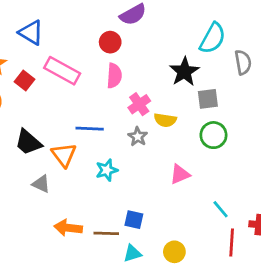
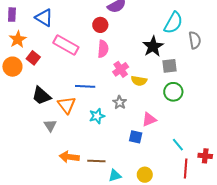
red square: (25, 81) -> (33, 58), moved
gray star: (138, 137) -> (120, 102), moved
gray triangle: (41, 184) -> (50, 125), turned 32
blue square: (134, 220) -> (136, 137), moved

